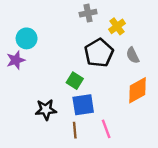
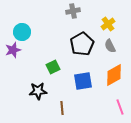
yellow cross: (117, 26) -> (108, 24), moved
green square: (75, 81) -> (53, 67), moved, turned 32
blue square: (83, 105) -> (83, 81), moved
pink line: (106, 129) -> (120, 107), moved

